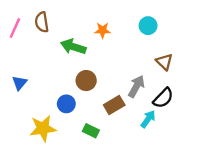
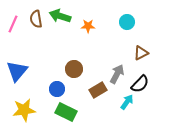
green arrow: (73, 47) -> (60, 16), moved
brown triangle: (164, 62) -> (141, 53), turned 49
blue triangle: (20, 83) -> (17, 71), size x1.6
yellow star: (43, 128) -> (24, 110), moved
green rectangle: (91, 131) -> (66, 112), moved, size x1.5

